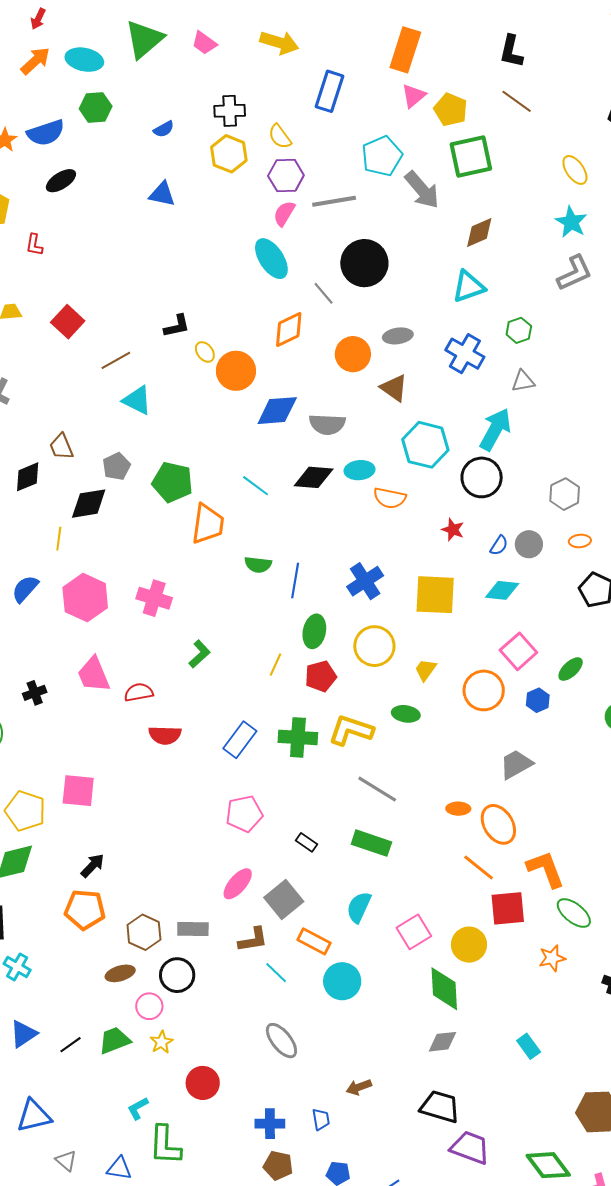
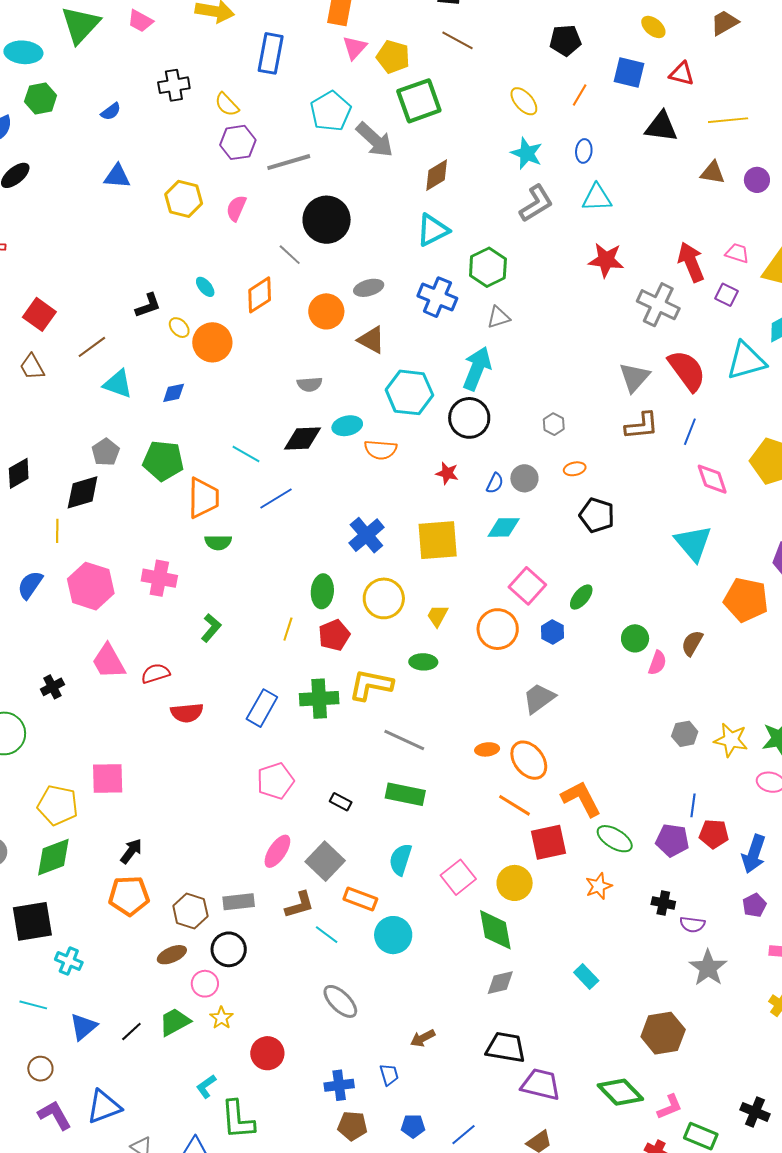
yellow hexagon: (229, 154) -> (184, 199), moved
pink semicircle: (284, 214) -> (236, 208), moved
cyan ellipse: (271, 259) -> (205, 287), moved, size x0.5
green hexagon: (519, 330) -> (488, 267), size x1.5
blue diamond: (277, 411) -> (174, 393), moved, size x0.6
gray semicircle: (327, 424) -> (310, 384), size x0.7
brown trapezoid: (61, 447) -> (32, 367), moved
gray hexagon: (565, 494) -> (554, 424), size x0.7
green semicircle: (258, 565) -> (218, 542), moved
blue line: (295, 580) -> (276, 499), moved, turned 56

